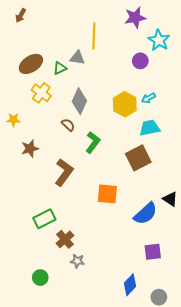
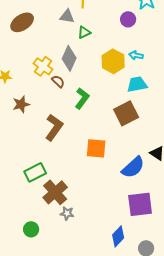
green triangle: (60, 68) -> (84, 32), moved
yellow cross: (41, 93) -> (43, 66), moved
cyan arrow: (149, 98) -> (136, 55), turned 40
brown cross: (65, 239) -> (55, 192), size x1.4
purple square: (153, 252) -> (140, 204), size x1.5

